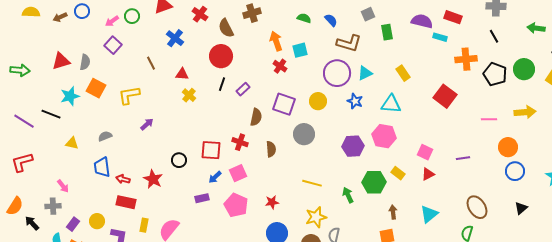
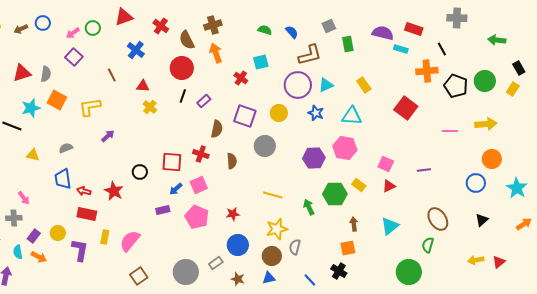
black line: (494, 36) -> (442, 49), moved
orange arrow: (276, 41) -> (216, 53), moved
brown L-shape: (349, 43) -> (310, 55), turned -30
orange circle: (508, 147) -> (492, 159), moved

